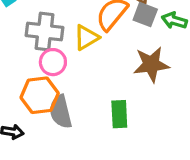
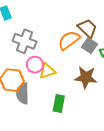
yellow triangle: (86, 37) -> (47, 71), moved
pink circle: (53, 62) -> (35, 65), moved

